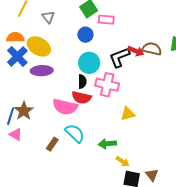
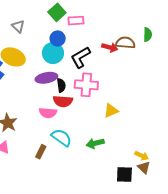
black L-shape: (119, 57) -> (81, 57), moved
cyan circle: (89, 63) -> (53, 53), moved
purple ellipse: (42, 71) -> (46, 78), moved
pink semicircle: (65, 107) -> (48, 113), size x0.7
yellow arrow: (123, 162) -> (142, 156), moved

